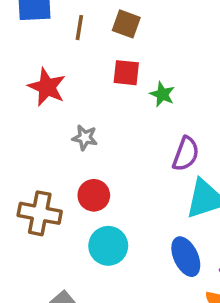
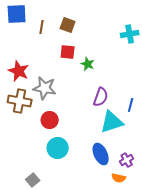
red star: (47, 87) -> (19, 71), moved
gray star: (85, 138) -> (45, 88), size x1.6
brown cross: (40, 213) -> (20, 101), moved

